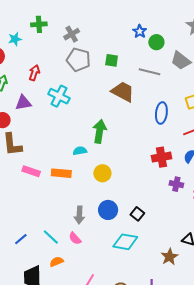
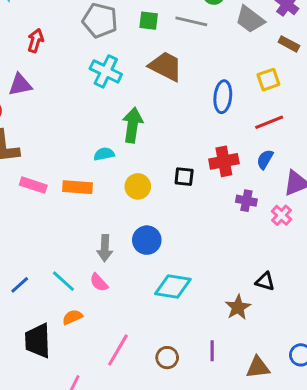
gray line: (149, 72) -> (191, 21), moved
cyan cross: (59, 96) -> (106, 71), moved
black square: (137, 214) -> (184, 177), moved, turned -32

